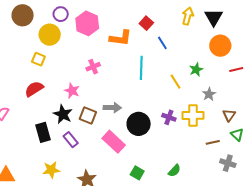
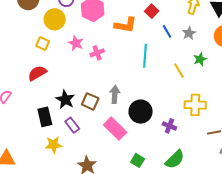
pink star: (72, 91) -> (76, 43), moved
gray star: (209, 94) -> (189, 33), moved
gray arrow: (112, 108) -> (115, 94), turned -90
purple cross: (169, 117) -> (169, 126), moved
yellow star: (51, 170) -> (54, 145), moved
green semicircle: (174, 171) -> (175, 159), size x1.5

